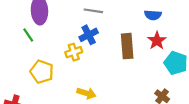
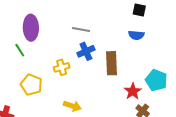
blue cross: (89, 35) -> (86, 51), moved
red star: (157, 41) -> (133, 91), moved

